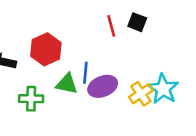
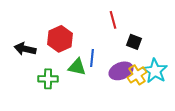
black square: (137, 22) -> (134, 42), moved
purple ellipse: (103, 86) -> (121, 71), moved

